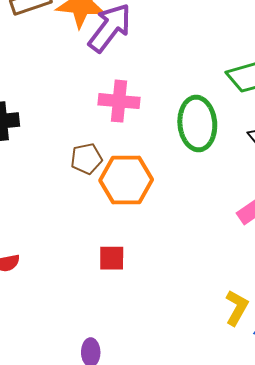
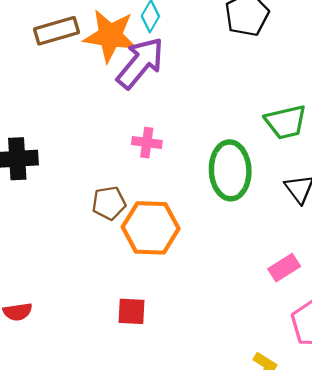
pink cross: (119, 101) -> (147, 143), size x0.7

